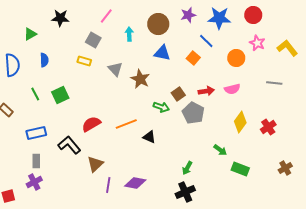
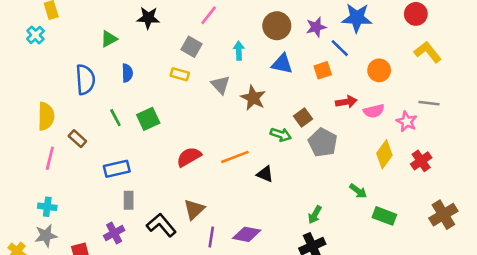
purple star: (188, 15) -> (316, 27), moved
red circle: (253, 15) -> (416, 14), moved
cyan arrow: (129, 34) -> (239, 51), moved
pink star: (257, 43) -> (407, 122), moved
yellow L-shape: (287, 48) -> (428, 52), moved
orange square: (193, 58) -> (323, 70), turned 32
red arrow: (206, 91) -> (346, 102), moved
black L-shape: (69, 145) -> (161, 225), moved
gray rectangle: (36, 161) -> (129, 200), moved
brown cross: (285, 168) -> (443, 215), size x1.5

